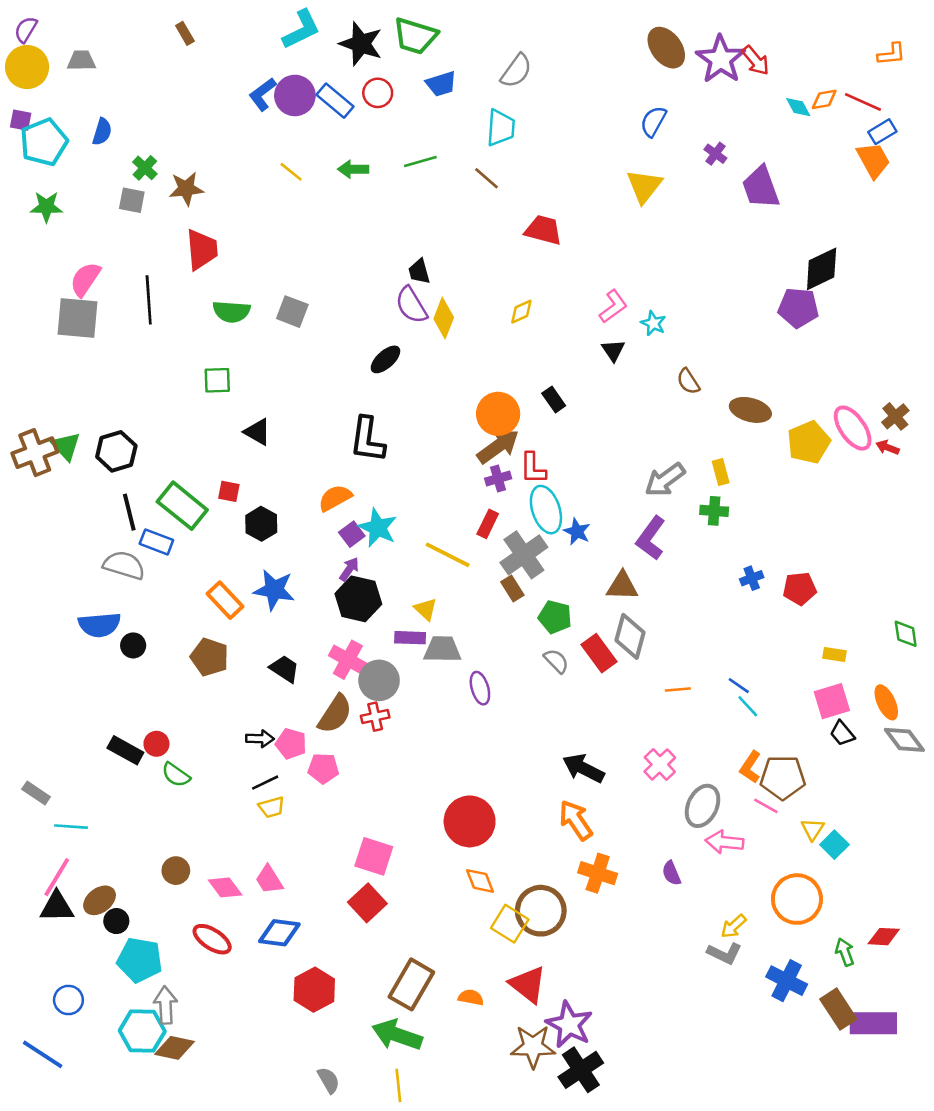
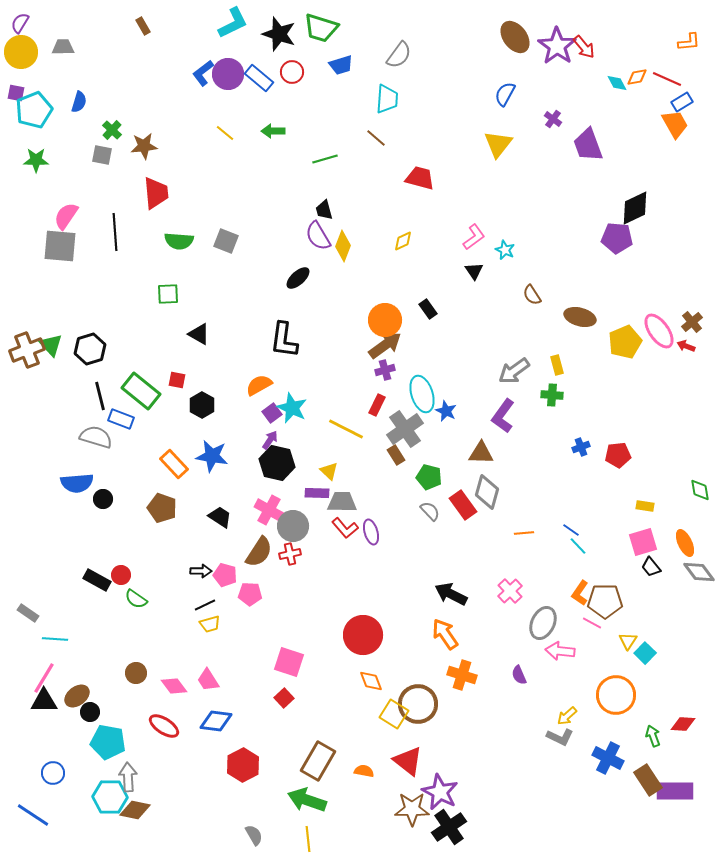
green line: (420, 161) -> (325, 159), moved
red L-shape: (533, 468) -> (345, 528), moved, turned -40
red square: (367, 903) -> (284, 698), size x0.7

